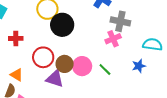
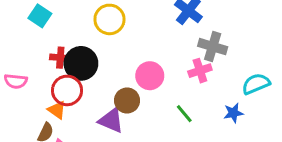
black circle: (62, 25) -> (81, 63), moved
cyan semicircle: (153, 44) -> (256, 84), turned -36
red circle: (43, 57) -> (67, 90), moved
pink circle: (82, 66) -> (150, 76), moved

